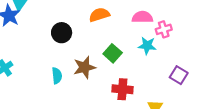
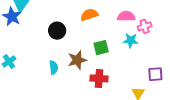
green square: (113, 53) -> (101, 48), turned 35
purple square: (179, 75) -> (155, 74), moved, turned -35
red cross: (122, 89) -> (99, 78), moved

